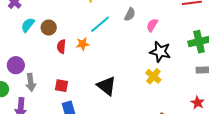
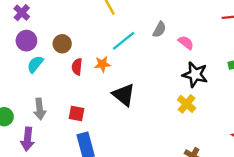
cyan semicircle: (28, 25) -> (35, 64), moved
pink semicircle: (152, 25) -> (186, 43), turned 96
purple circle: (16, 65) -> (26, 41), moved
black triangle: (107, 86) -> (124, 95), moved

